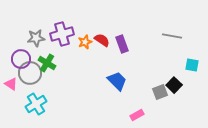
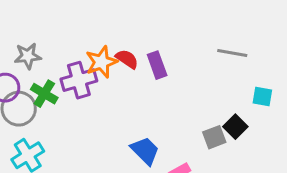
purple cross: (62, 34) -> (79, 80), moved
orange star: (85, 42) -> (101, 62), size x1.5
blue trapezoid: (117, 81) -> (145, 151), moved

